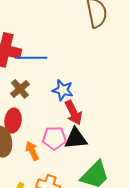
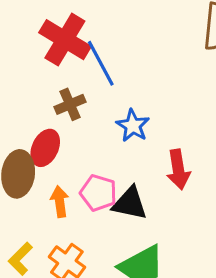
blue line: (31, 58) -> (101, 63), turned 44
red arrow: (74, 113) -> (178, 170), moved

